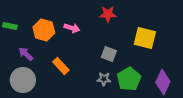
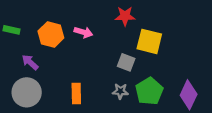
yellow square: (145, 38) -> (149, 41), moved
orange rectangle: (61, 66) -> (76, 94), moved, turned 42

